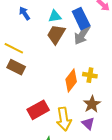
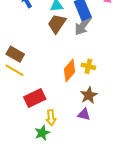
yellow line: (14, 48) -> (14, 70), moved
yellow arrow: (64, 119) -> (51, 118), moved, size x0.7
purple triangle: (88, 123) -> (84, 114), turned -32

